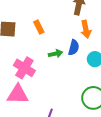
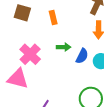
blue semicircle: (74, 47) -> (82, 56), moved

